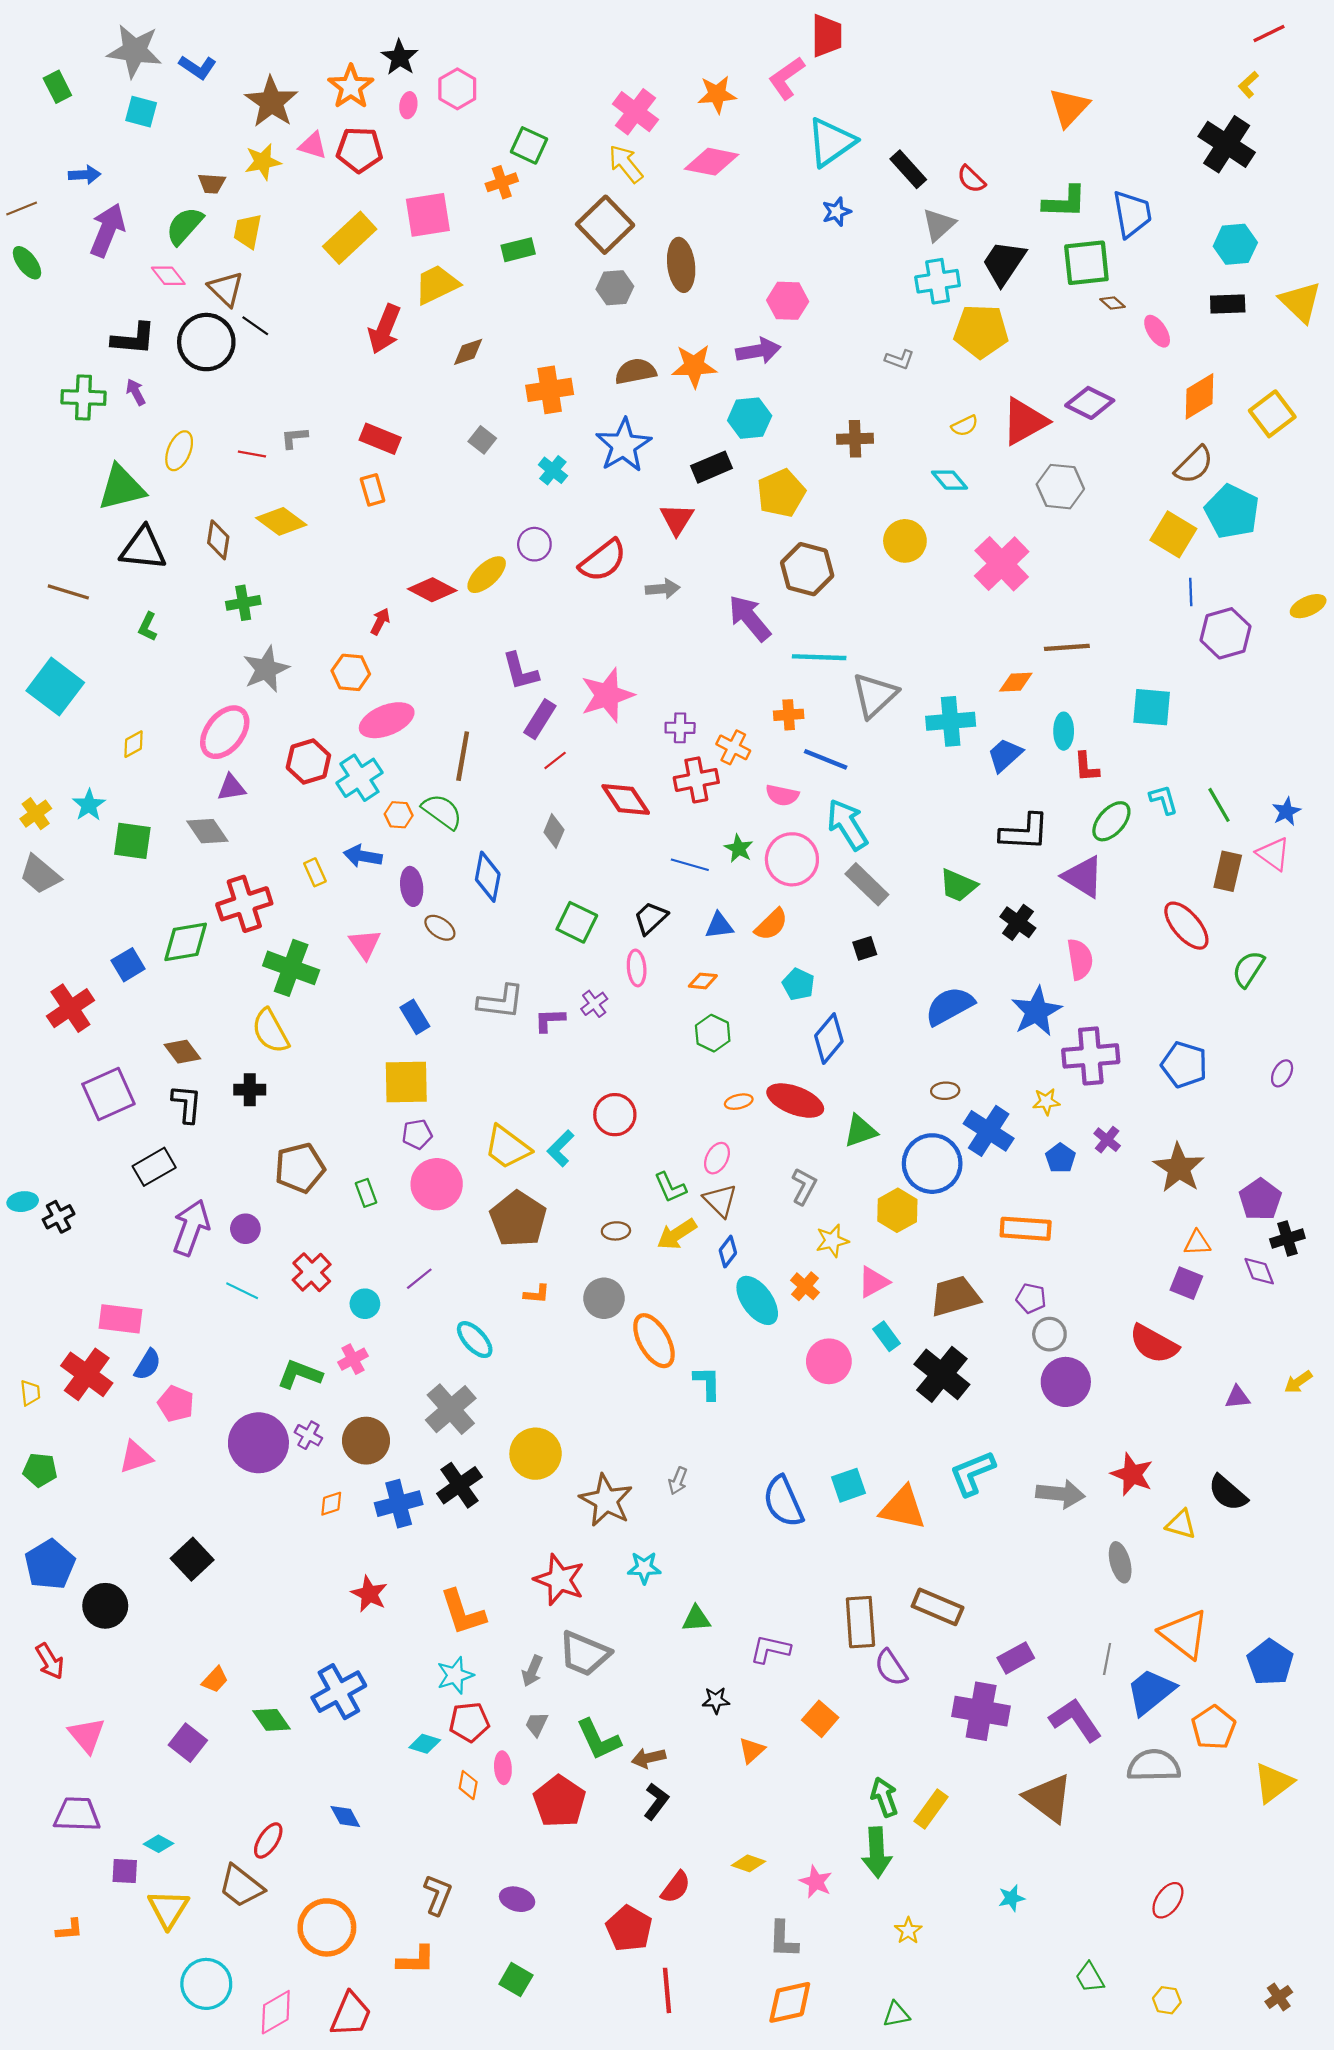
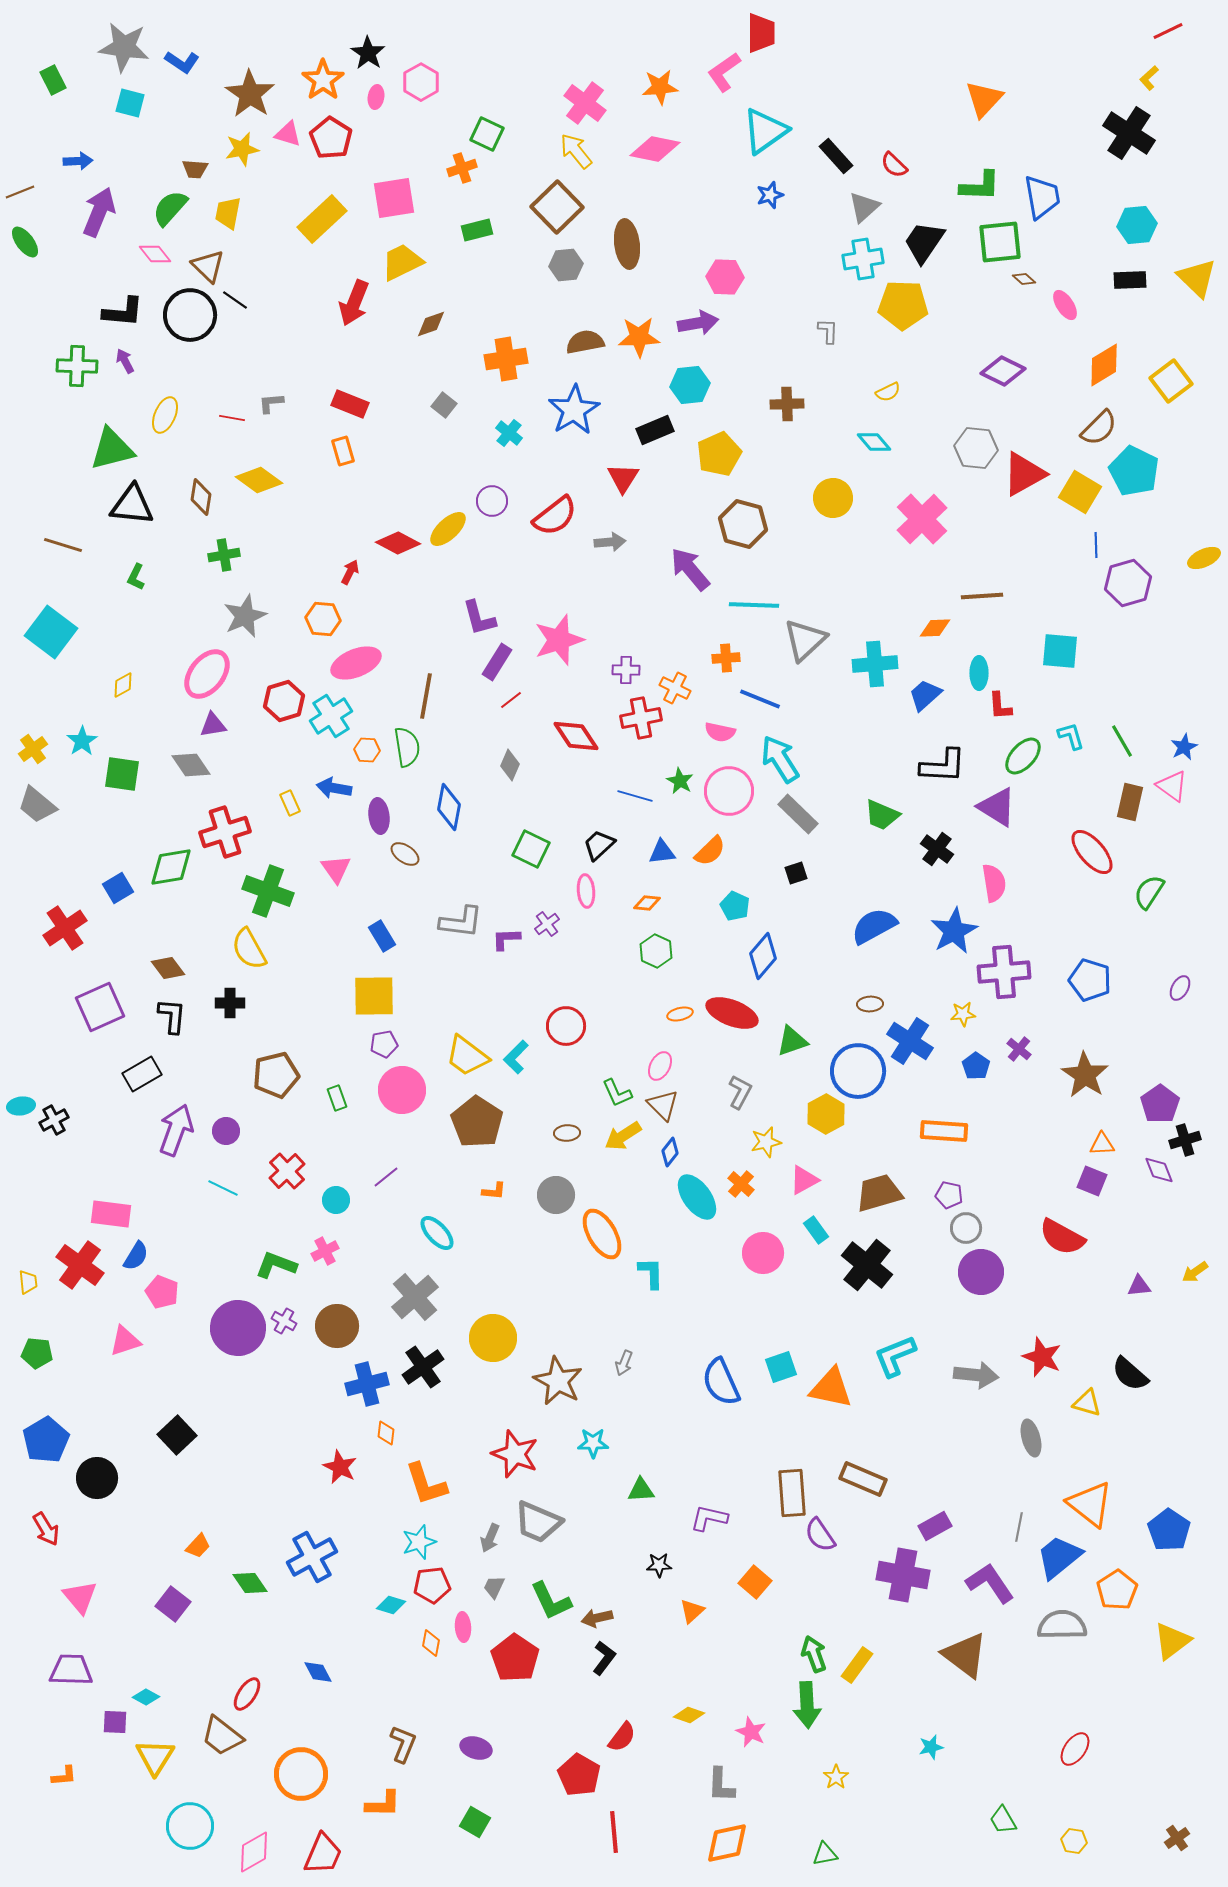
red pentagon: (359, 150) -> (331, 138), turned 30
gray L-shape: (900, 359) -> (828, 331), turned -108
red triangle: (1024, 421) -> (1024, 474), moved
green semicircle: (442, 811) -> (407, 747), turned 45
orange diamond: (331, 1504) -> (386, 1433), moved, turned -65

